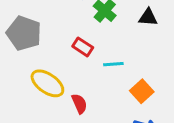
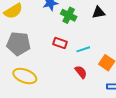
yellow ellipse: (47, 83) -> (25, 76), moved
red semicircle: (79, 104) -> (81, 72), moved

